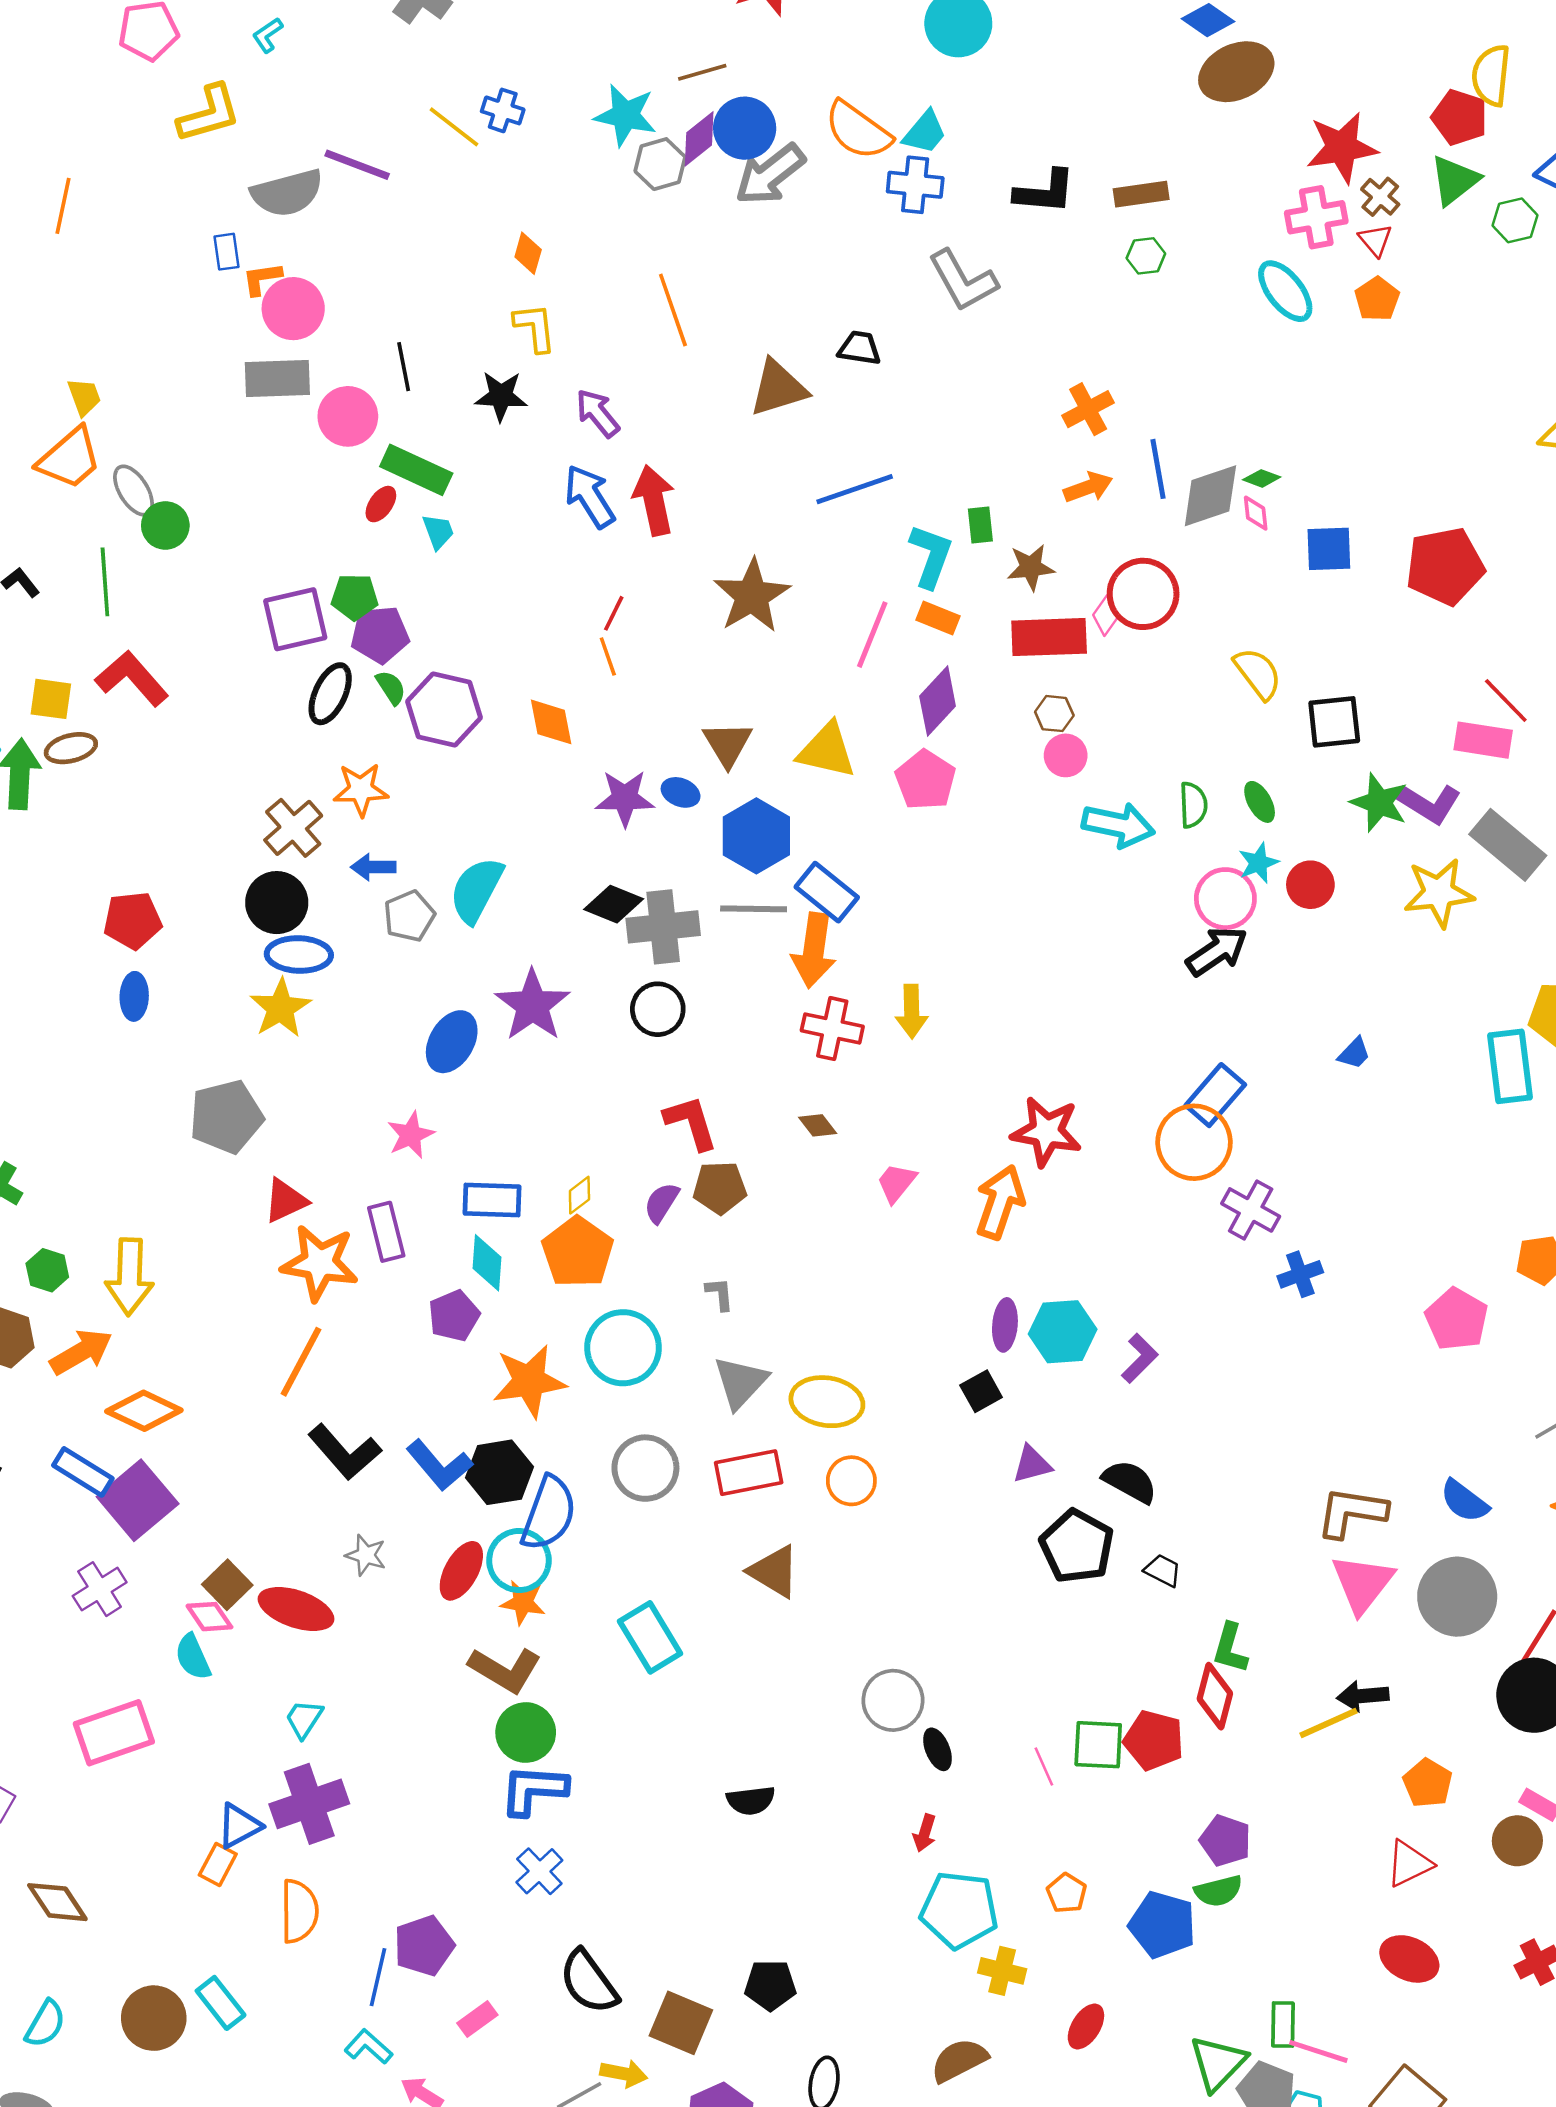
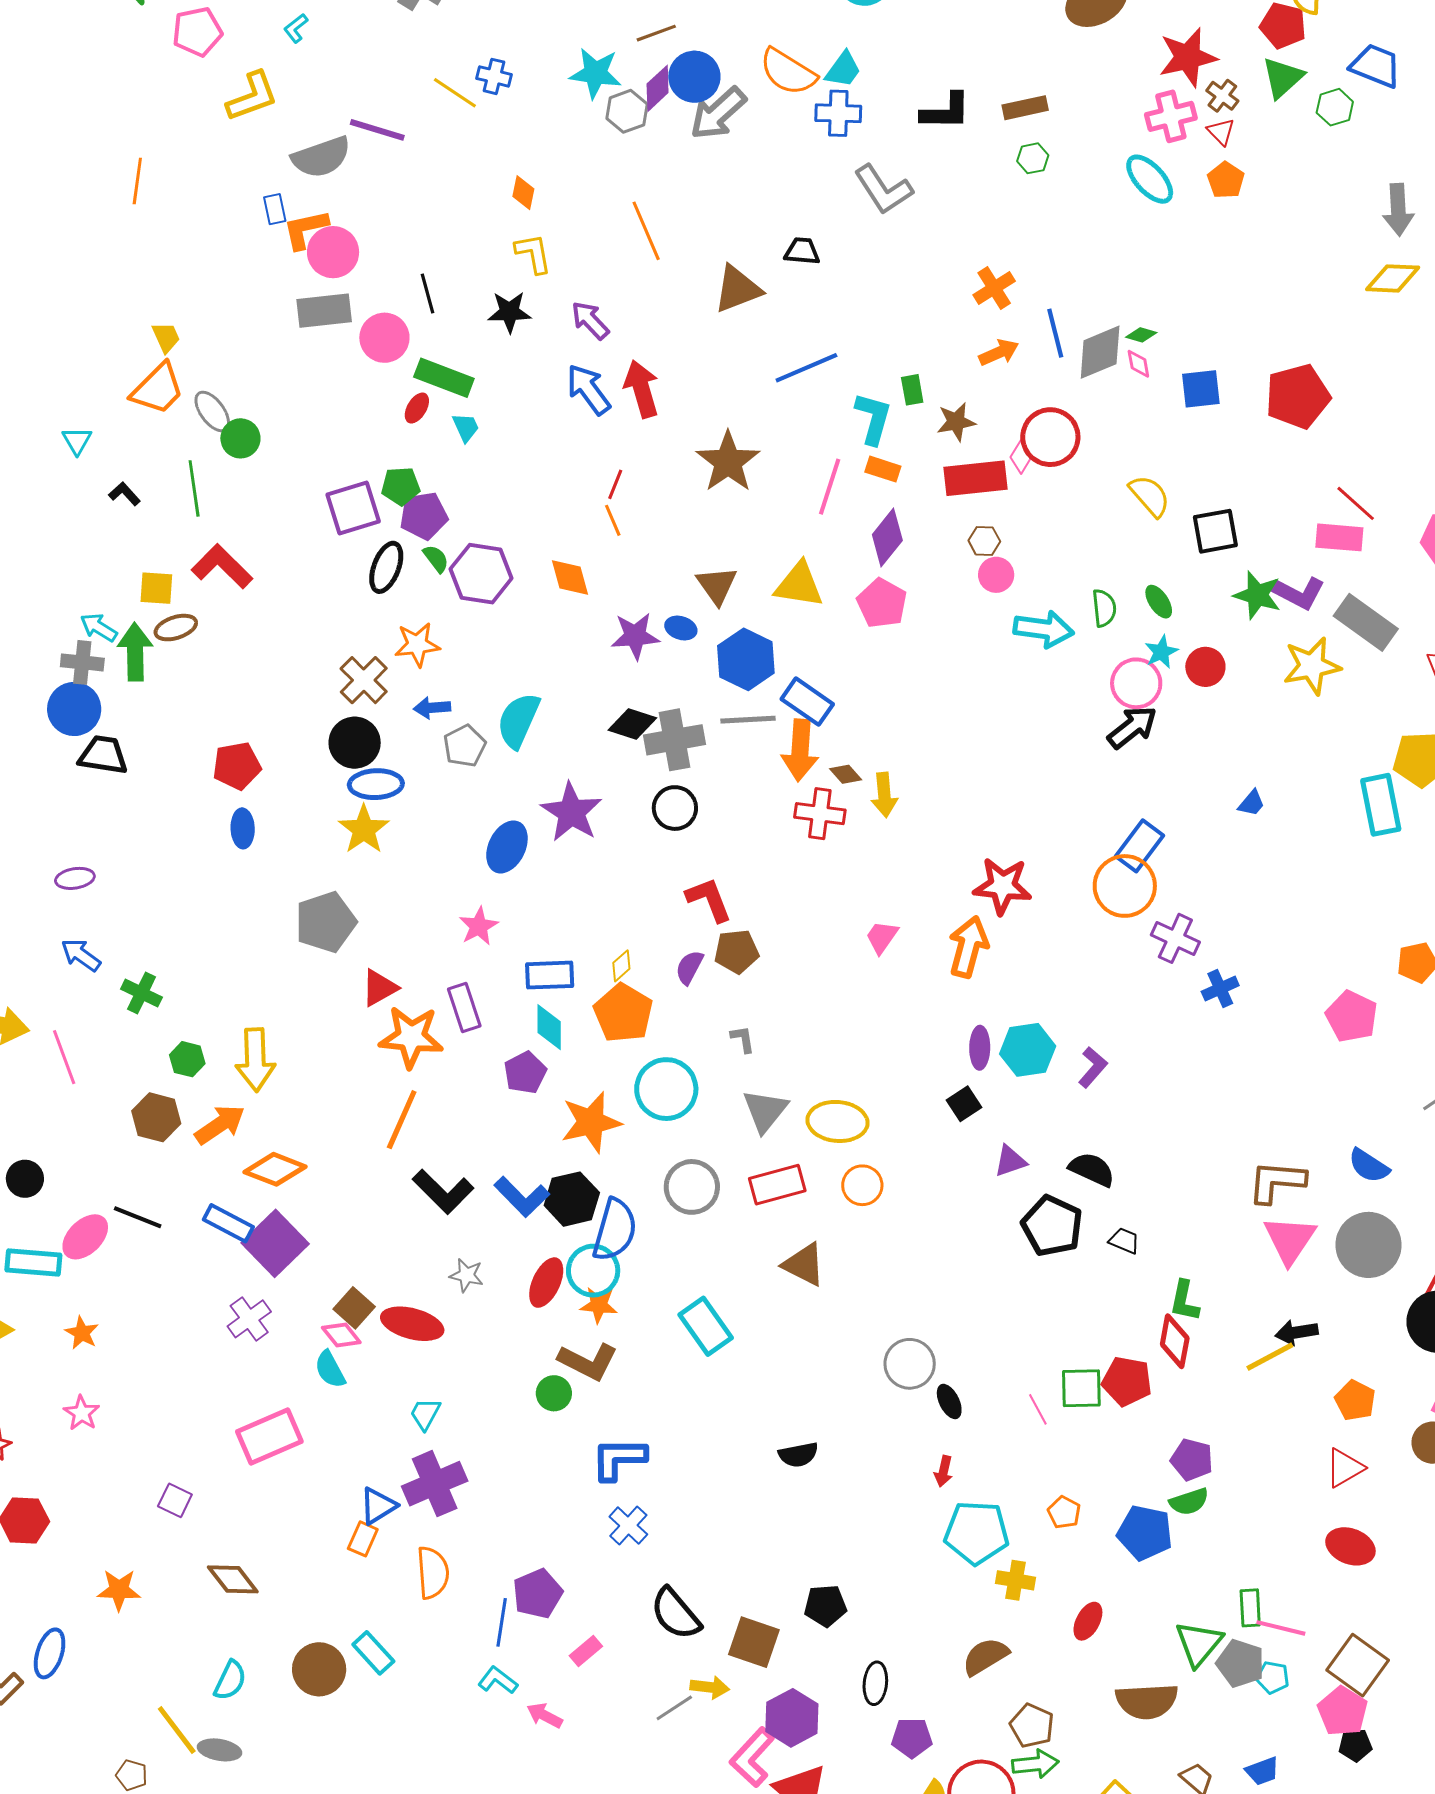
orange L-shape: (262, 279) -> (305, 229), size x1.4
brown diamond: (818, 1125) -> (846, 774), moved
green circle: (526, 1732) -> (554, 1393), moved, size x0.7

